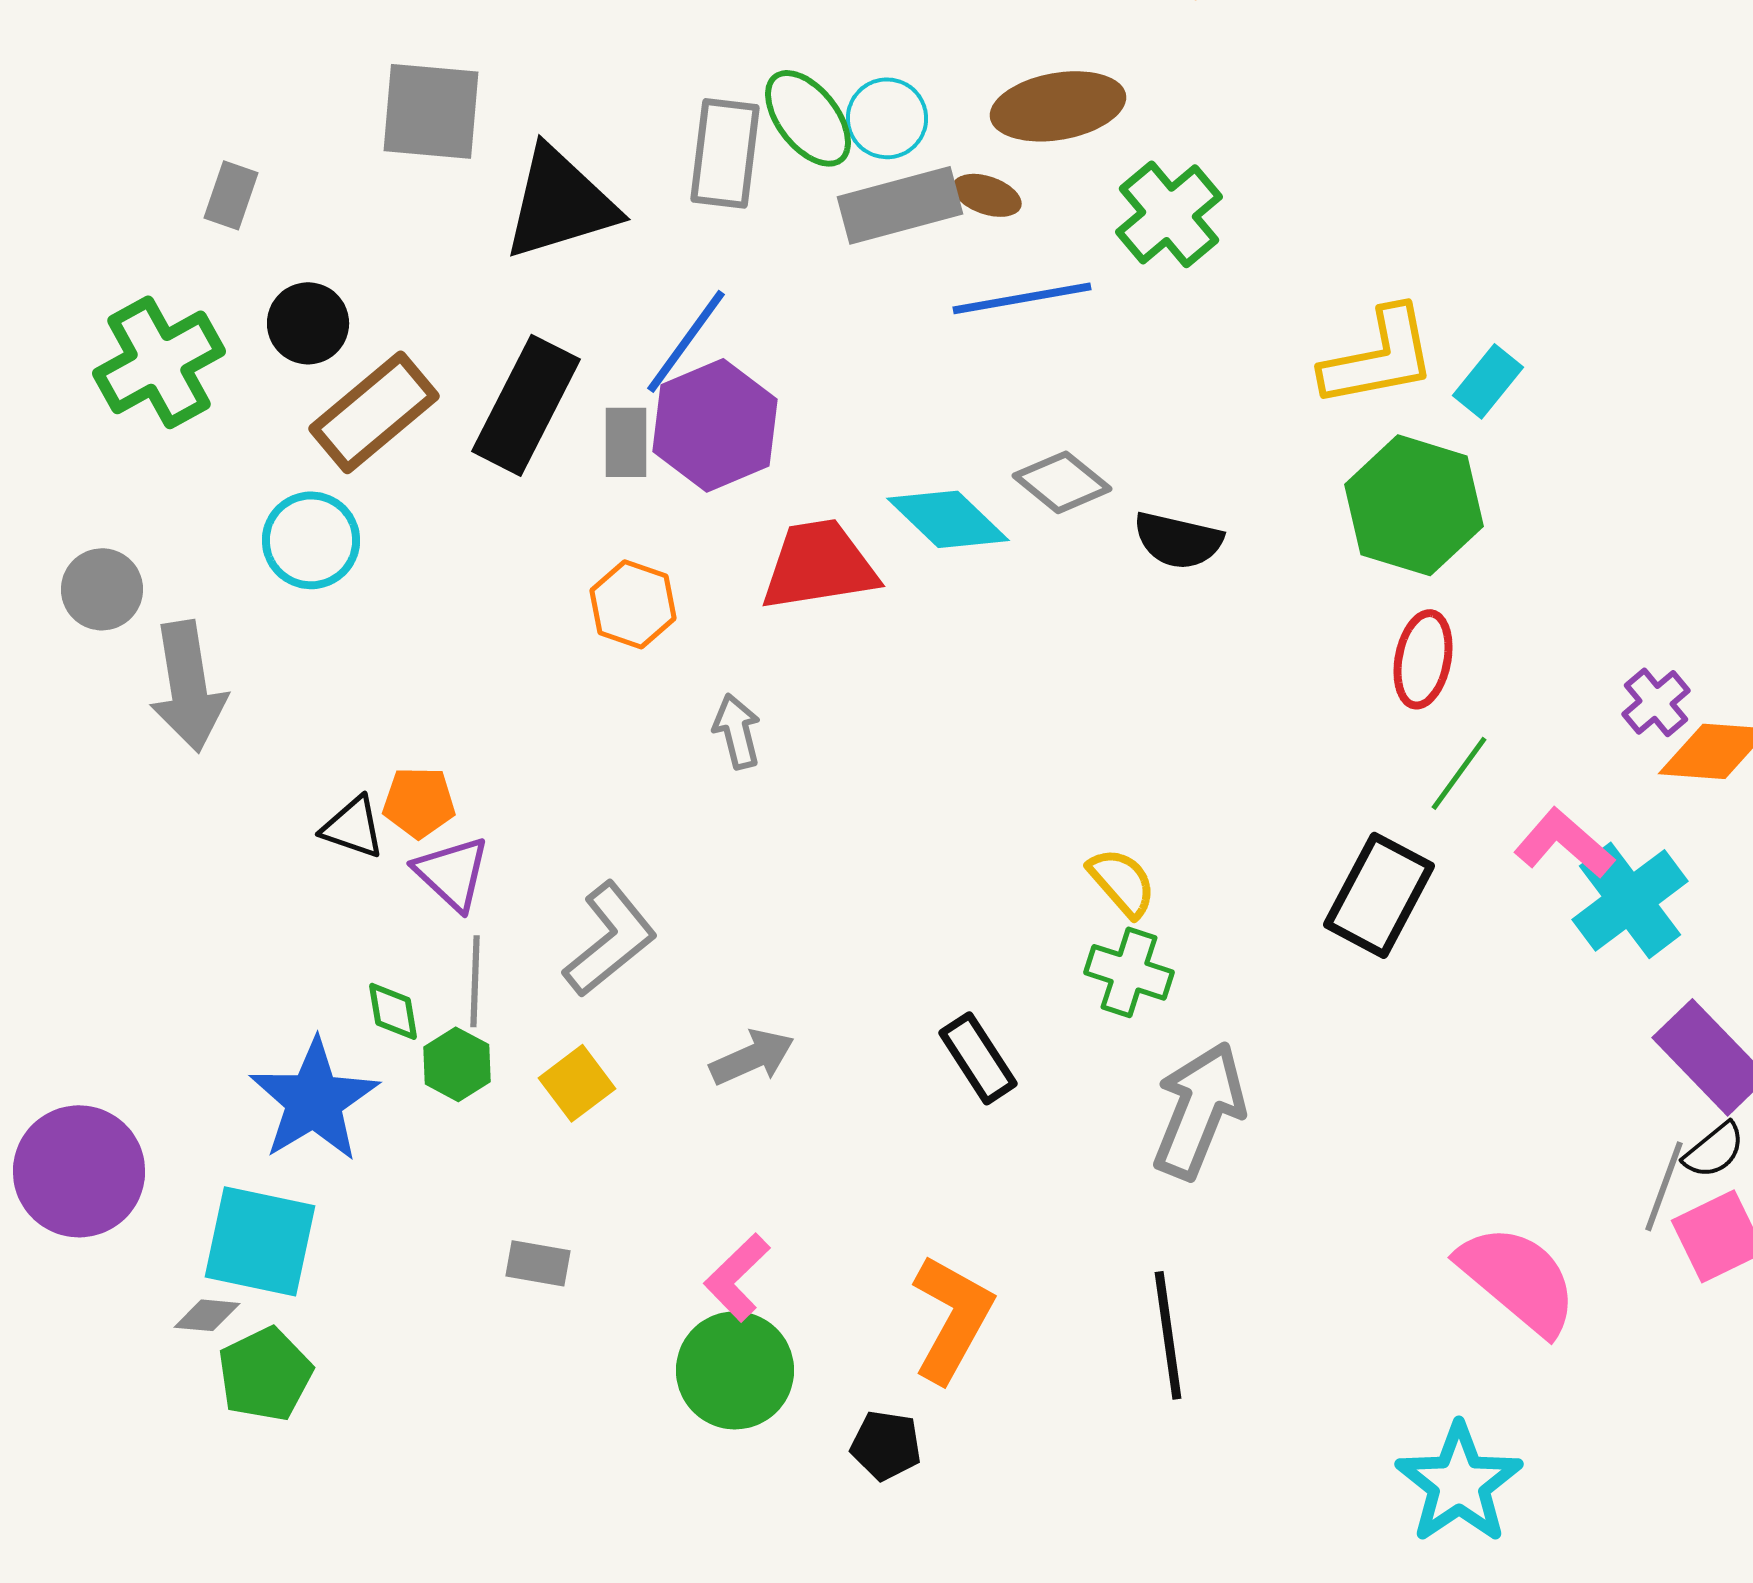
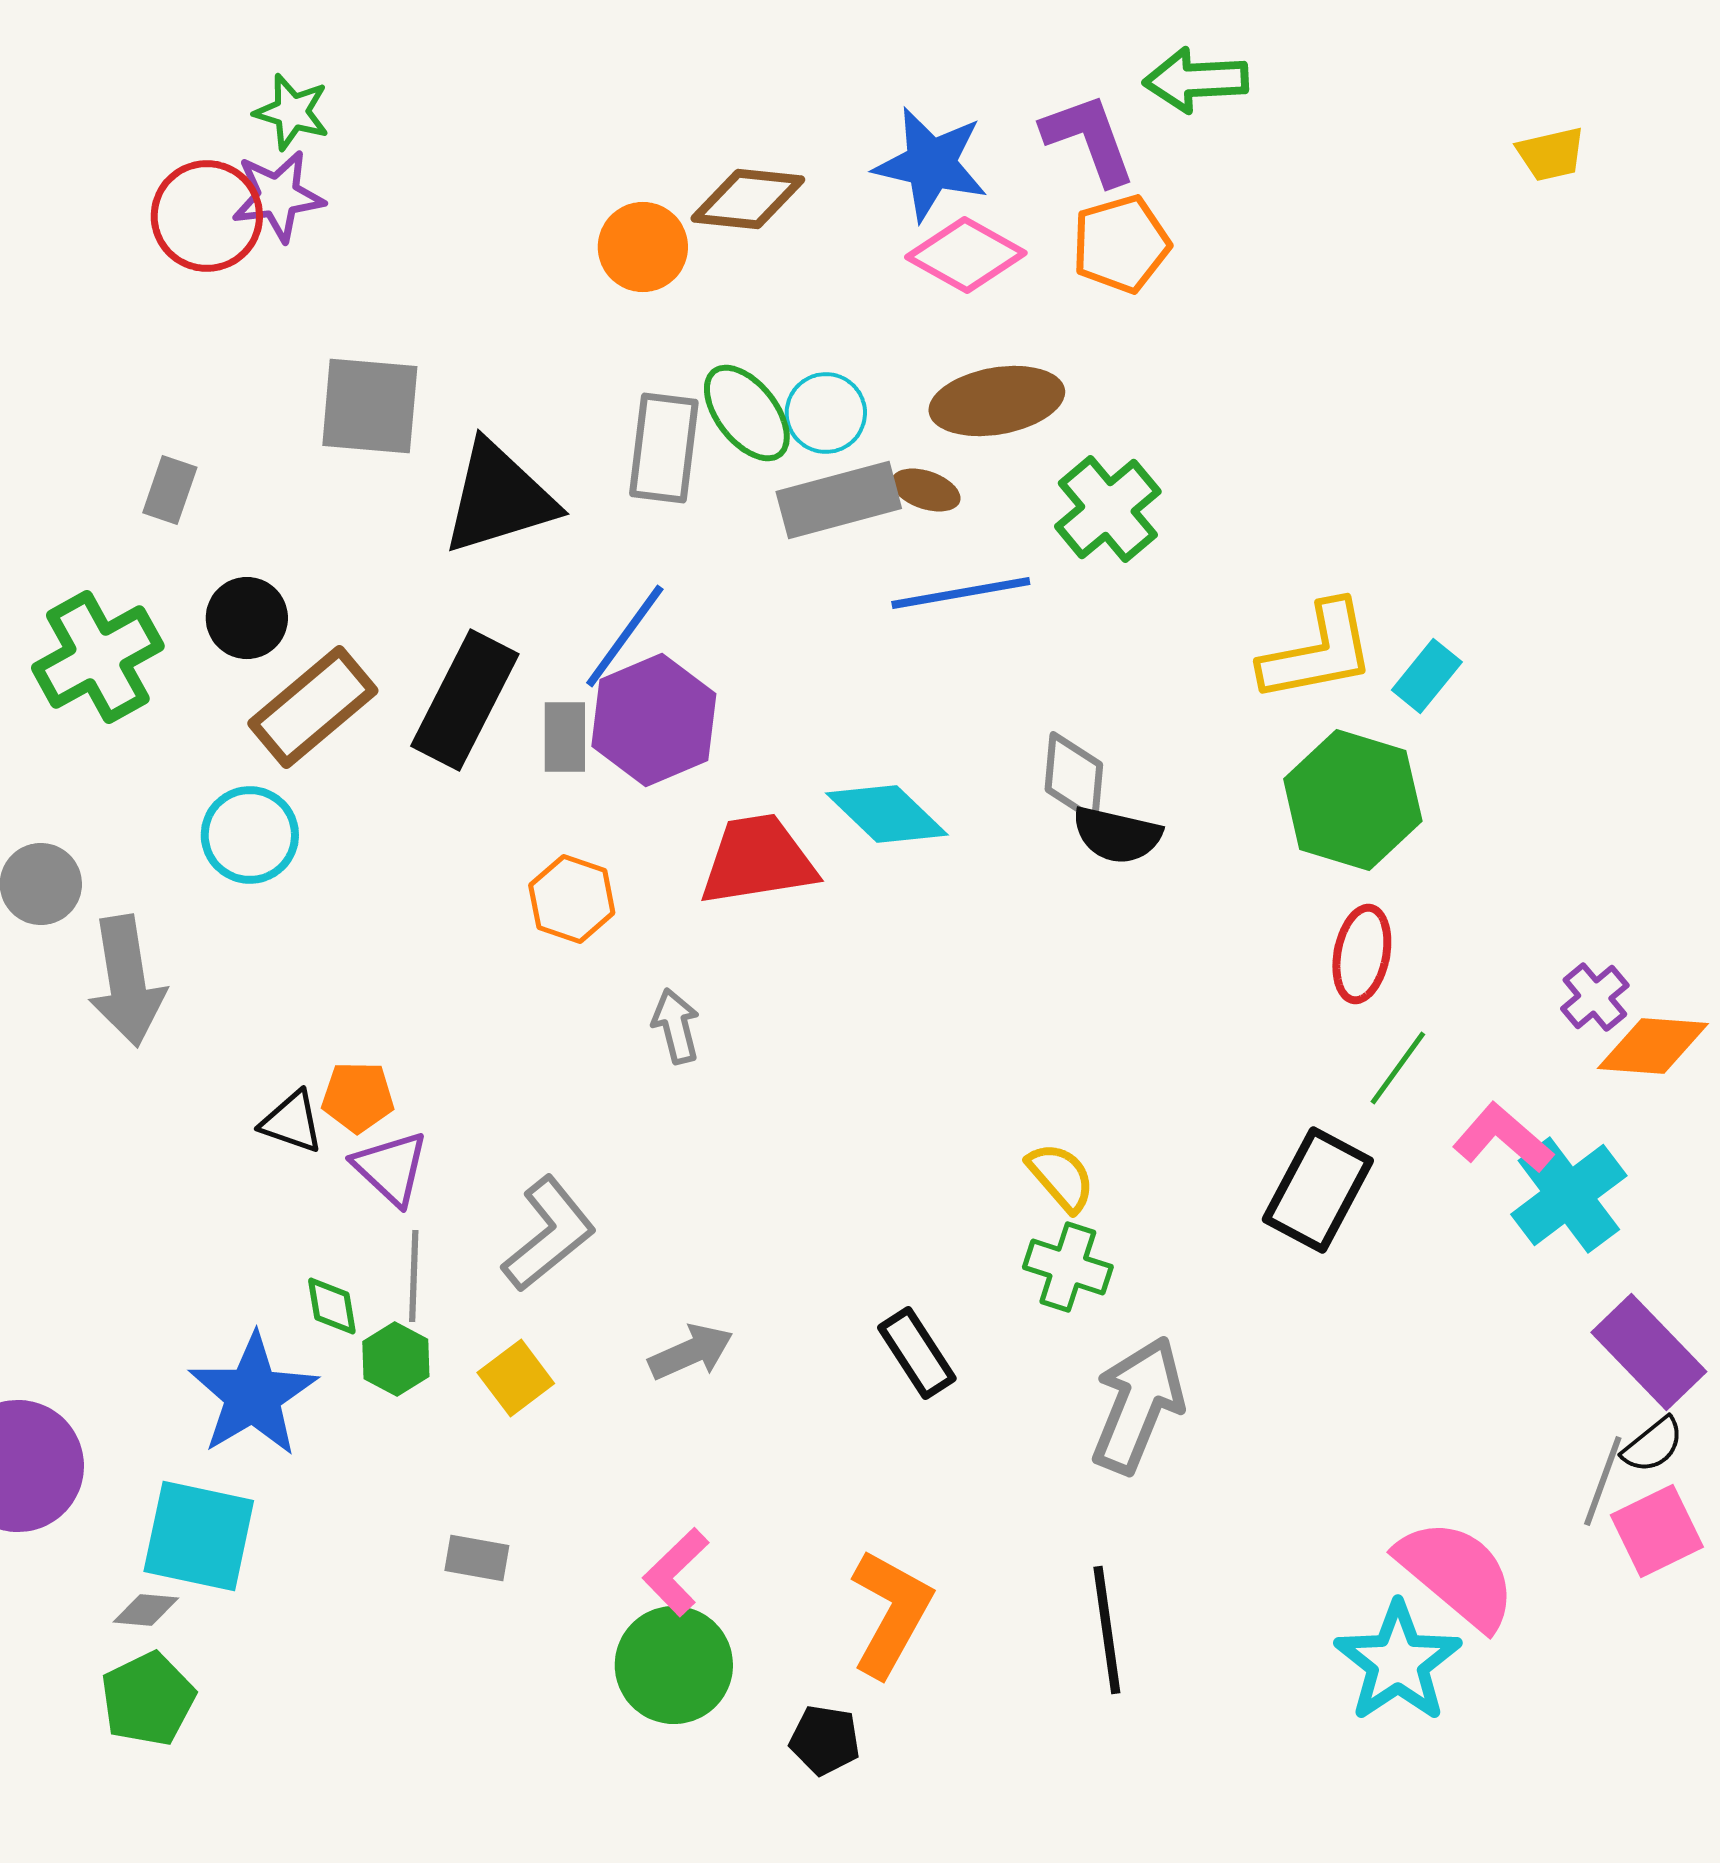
gray diamond: (1062, 482) -> (1074, 777), moved, turned 56
green pentagon: (265, 1374) -> (148, 1699), moved
cyan star: (1459, 1483) -> (1398, 1662), moved

